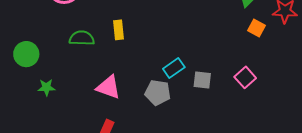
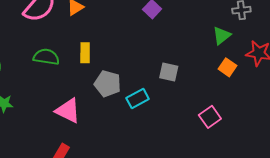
gray square: (202, 80) -> (169, 72), moved
gray pentagon: (158, 93) -> (108, 84), moved

